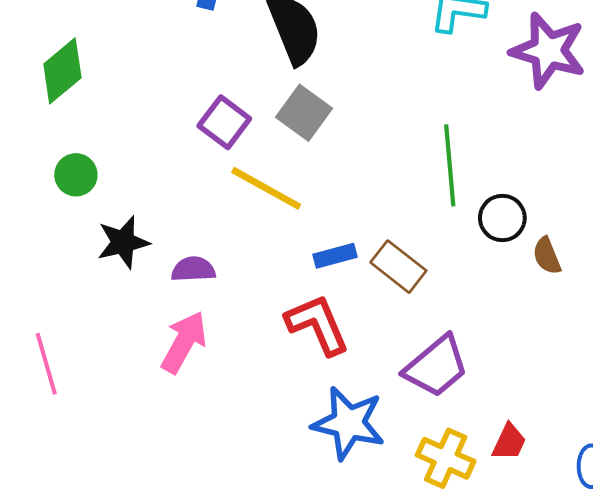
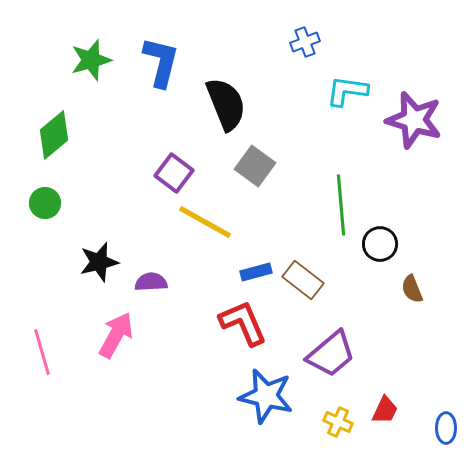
gray square: (304, 113) -> (255, 166), moved
green circle: (76, 175) -> (45, 203), moved
brown semicircle: (547, 256) -> (412, 289), moved
pink arrow: (184, 342) -> (116, 335), moved
yellow cross: (446, 458) -> (338, 422), size x0.7

